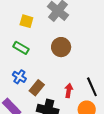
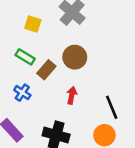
brown rectangle: (37, 88) -> (46, 70), moved
red arrow: (69, 91) -> (72, 95), moved

